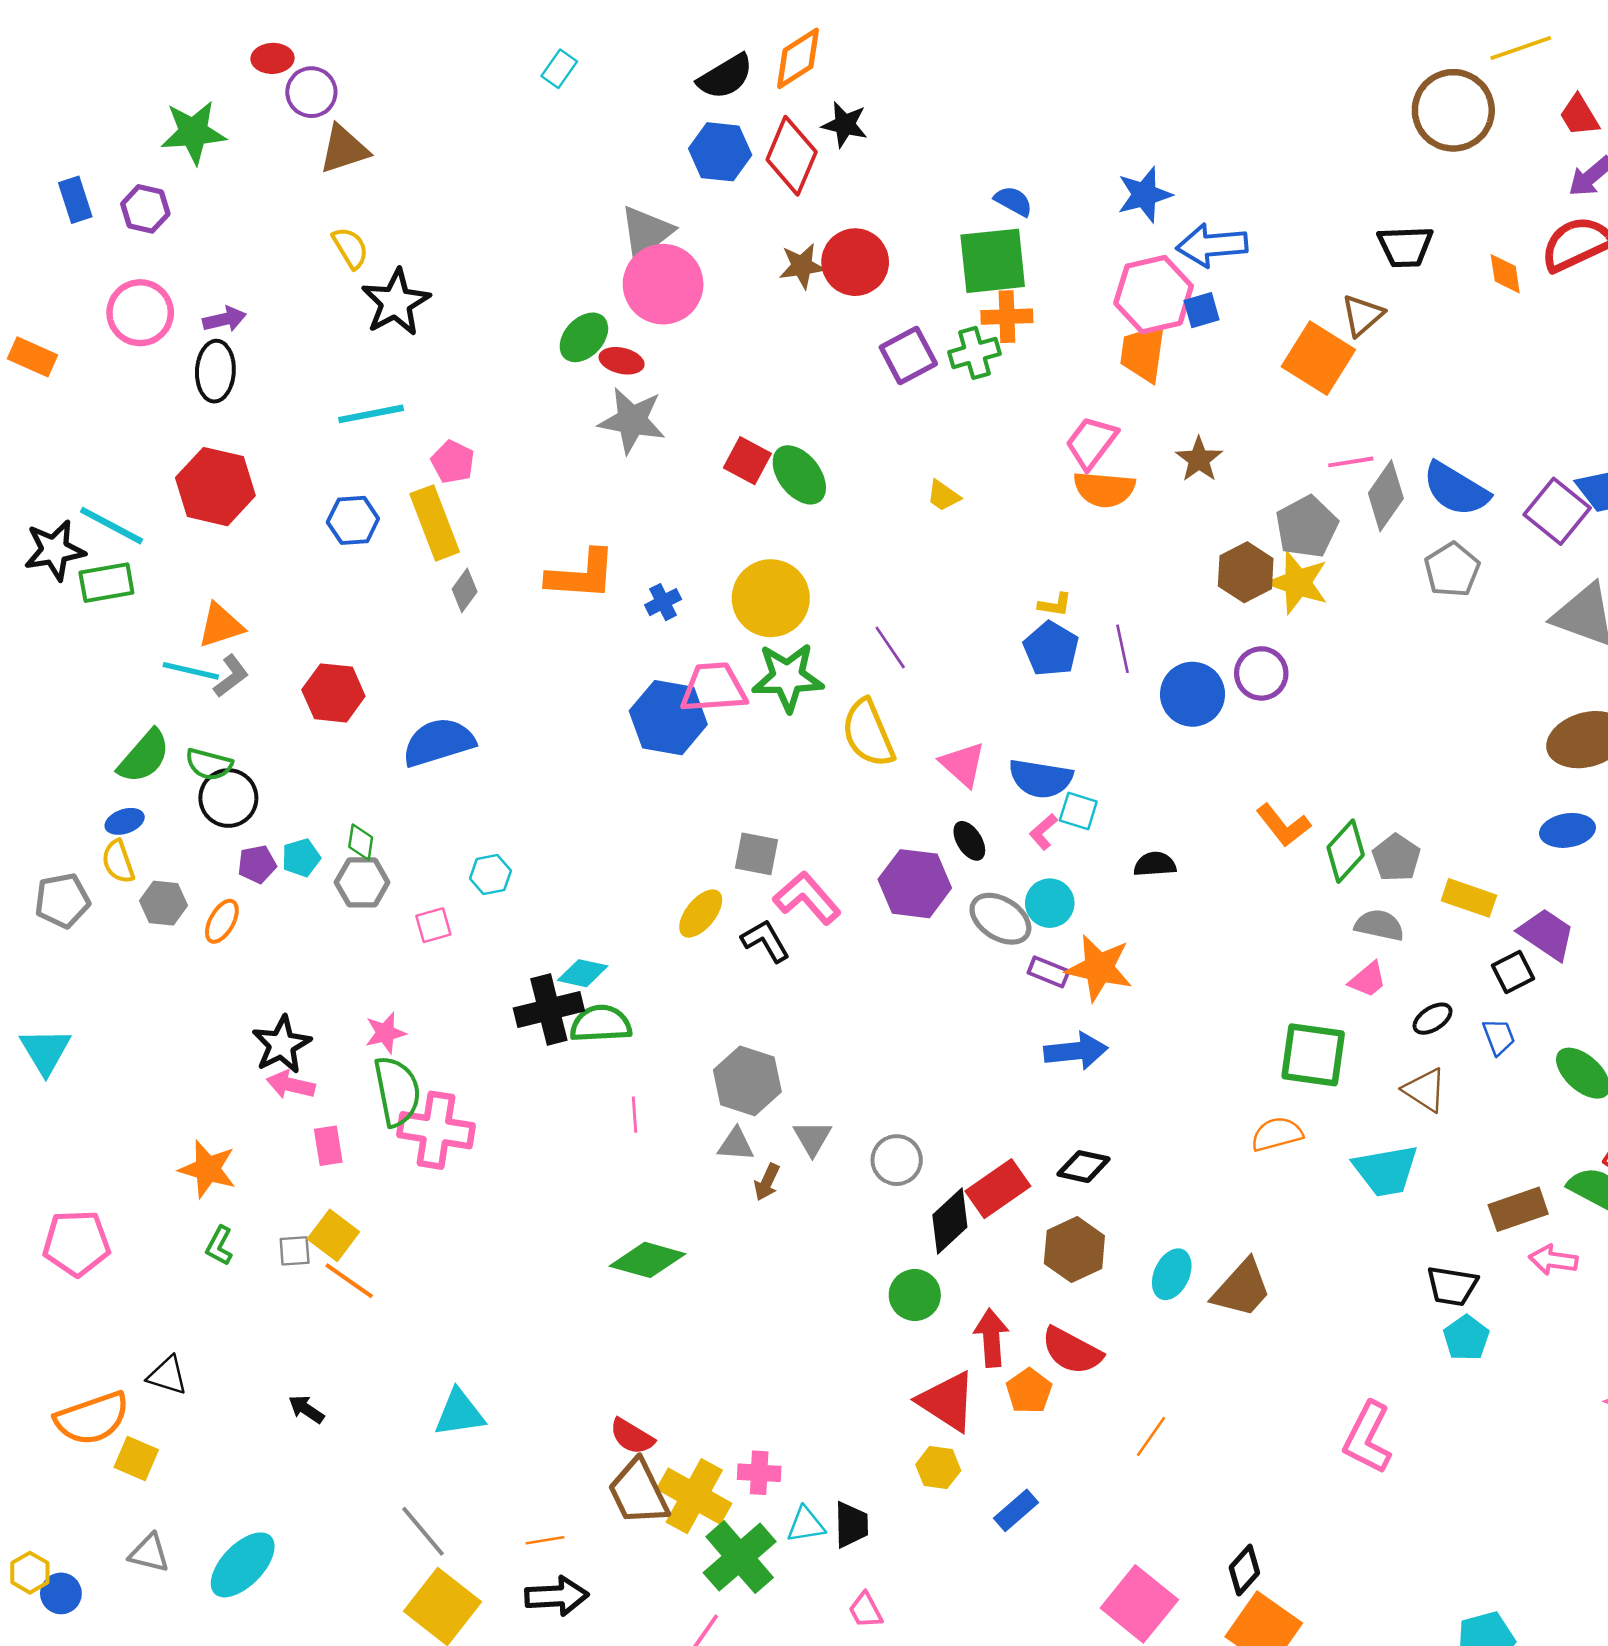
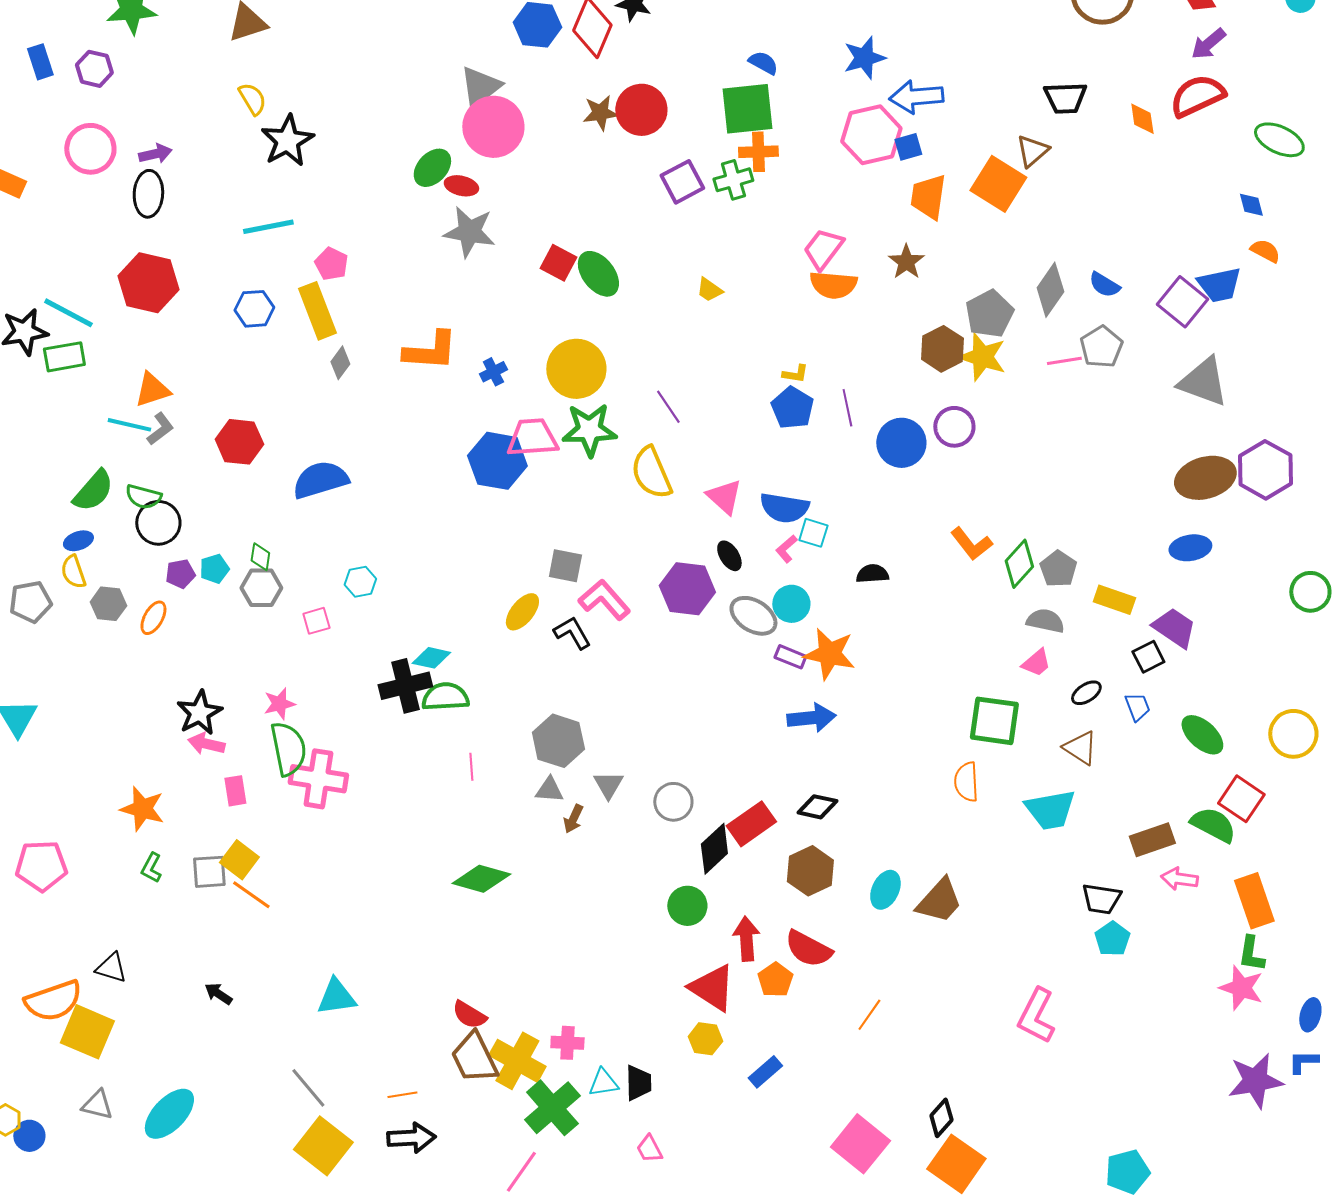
orange trapezoid: (1143, 353) -> (928, 197), moved
pink line: (1351, 462) -> (1064, 361), moved
blue semicircle: (1456, 489) -> (1104, 285), size x0.6
orange semicircle: (1277, 1134) -> (966, 782), turned -78
gray square: (295, 1251) -> (209, 872), size x1.4
yellow square: (136, 1458) -> (87, 1032), size x1.6

